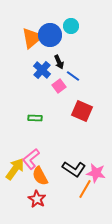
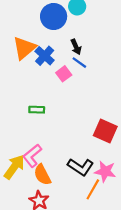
orange triangle: (32, 38) -> (24, 48), moved
black arrow: (59, 62) -> (76, 47), moved
red square: (82, 111) -> (105, 131), moved

